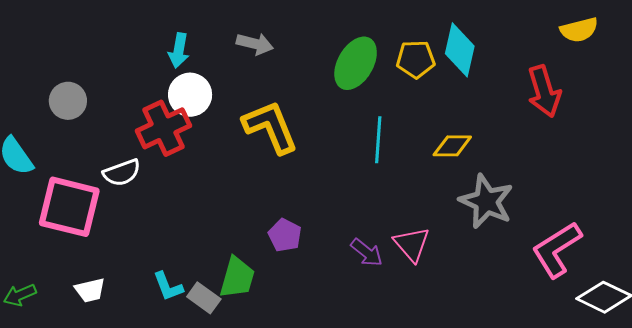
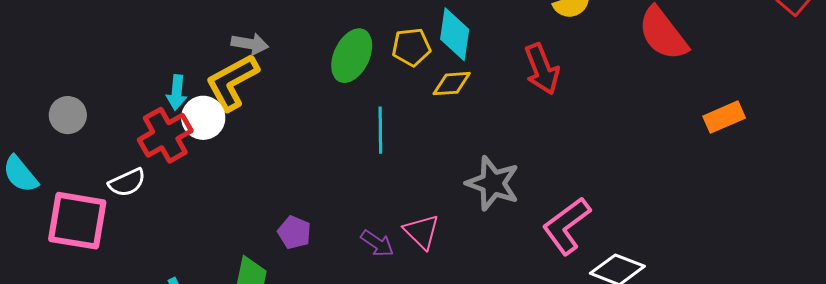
cyan arrow: (179, 51) -> (177, 92), moved
white circle: (190, 95) -> (203, 118), moved
yellow L-shape: (271, 127) -> (232, 82), moved, turned -92
yellow diamond: (452, 146) -> (452, 84), moved

